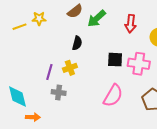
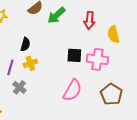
black semicircle: (77, 43) -> (25, 44), moved
gray cross: (59, 92) -> (19, 87), turned 32

